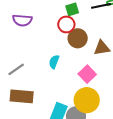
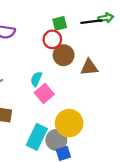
pink square: (87, 74) -> (44, 94), moved

